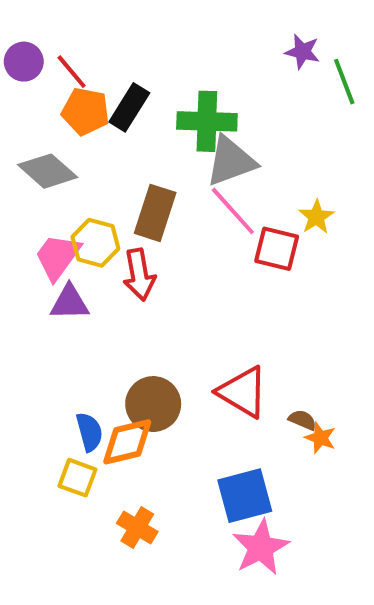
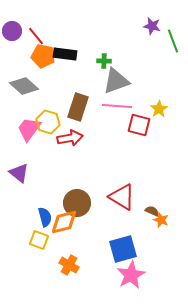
black rectangle: (129, 107) -> (65, 54), turned 65
green cross: (207, 121) -> (104, 61), size x0.5
pink line: (233, 211) -> (117, 106), turned -44
red arrow: (139, 275) -> (70, 138), turned -90
purple triangle: (70, 302) -> (19, 173), moved, turned 40

